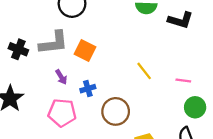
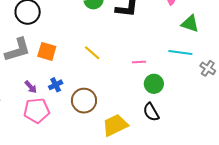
yellow line: (144, 71) -> (92, 53), moved
purple arrow: (61, 77) -> (31, 87), moved

